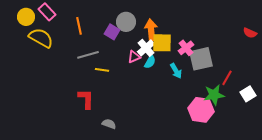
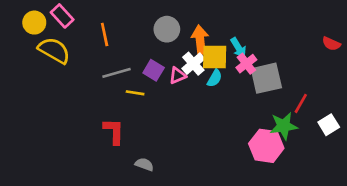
purple square: (112, 32) -> (154, 70), moved
cyan semicircle: (150, 62) -> (215, 78), moved
cyan arrow: (176, 71) -> (238, 48), moved

